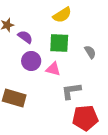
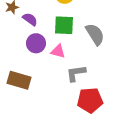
gray semicircle: (90, 52) -> (95, 34), size x1.6

